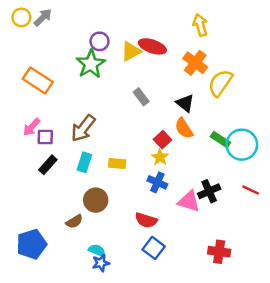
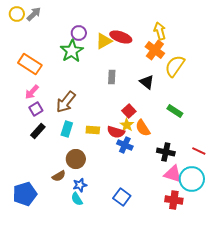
yellow arrow: (200, 25) -> (160, 31), moved
gray rectangle: (141, 97) -> (112, 77), turned 40
pink arrow: (31, 127) -> (32, 92), moved
orange semicircle: (184, 128) -> (143, 128), moved
purple square: (45, 137) -> (36, 109), turned -32
cyan circle: (242, 145) -> (192, 179), moved
black cross: (209, 191) -> (166, 152), turned 36
pink triangle: (189, 201) -> (173, 174), moved
red semicircle: (146, 220) -> (116, 132), moved
cyan semicircle: (97, 250) -> (77, 199), turned -144
blue star: (101, 263) -> (80, 185), moved

